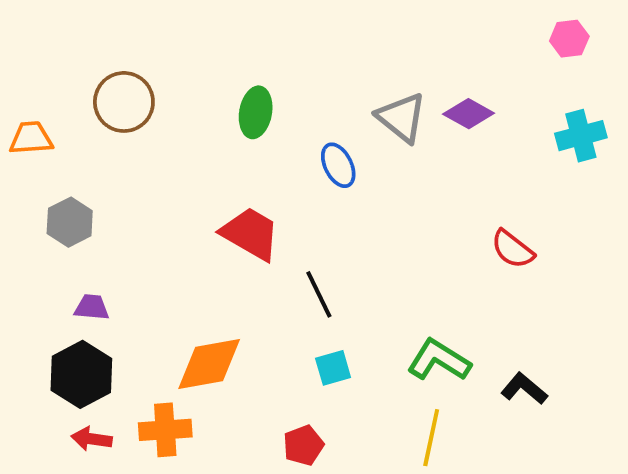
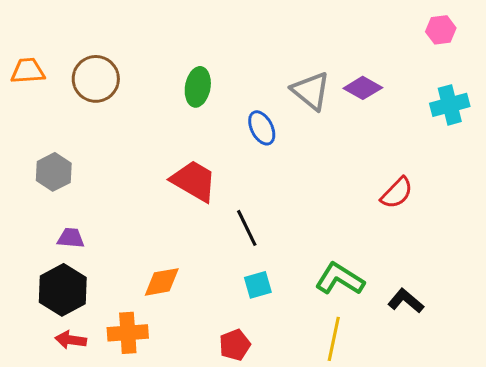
orange trapezoid: (31, 138) -> (28, 71), moved
red semicircle: (512, 249) -> (397, 193), turned -84
orange diamond: (209, 364) -> (162, 282), size x0.7

